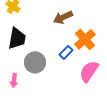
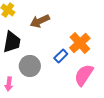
brown arrow: (63, 17) -> (40, 21), moved

